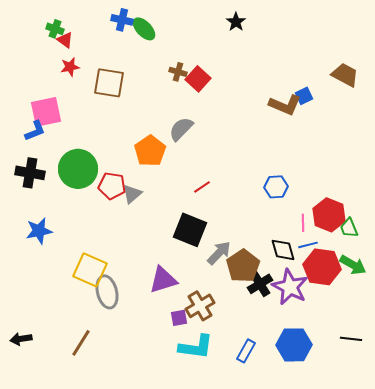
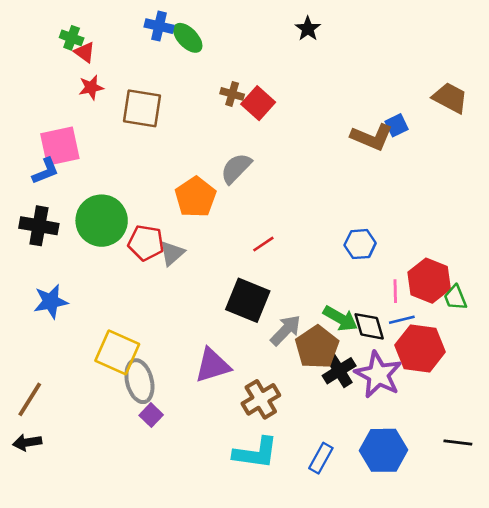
green arrow: (353, 265) -> (340, 318), moved
purple square: (179, 318) -> (151, 415), moved, turned -36
brown line: (81, 343) -> (30, 399), moved

